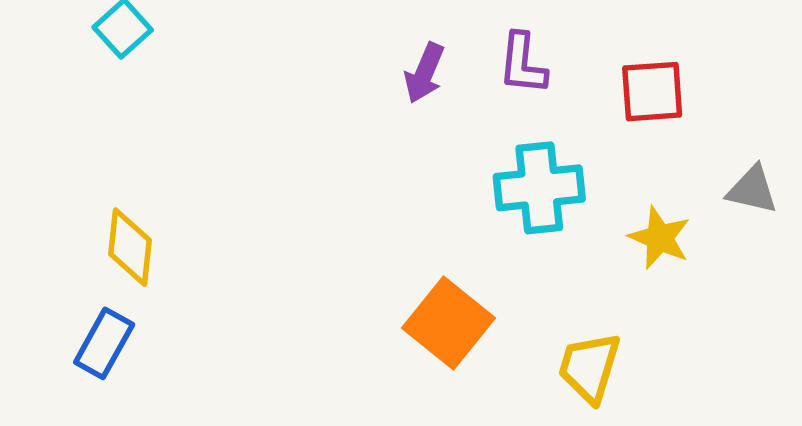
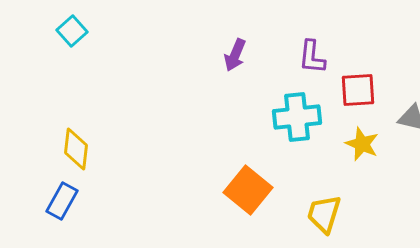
purple L-shape: (523, 64) -> (312, 57), moved
red square: (652, 92) -> (358, 90), moved

